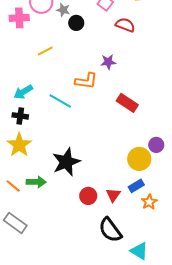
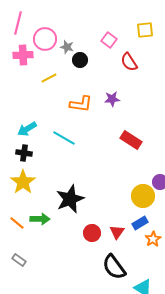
red semicircle: (125, 25) -> (129, 62), turned -144
yellow line: (45, 51) -> (49, 78), moved
orange L-shape: (86, 81) -> (81, 104), moved
gray rectangle: (15, 223) -> (19, 260), size x0.6

